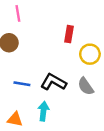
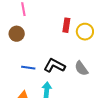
yellow circle: (90, 54) -> (85, 32), moved

